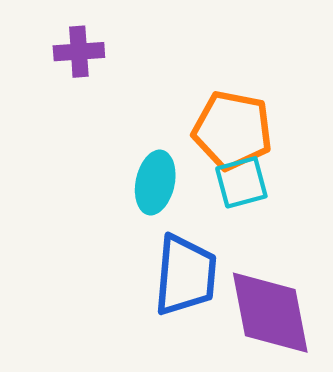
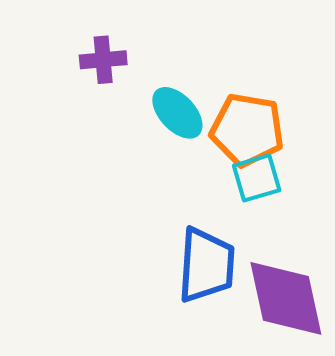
cyan ellipse: (155, 183) -> (177, 113), moved, turned -54

